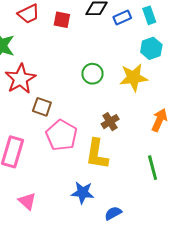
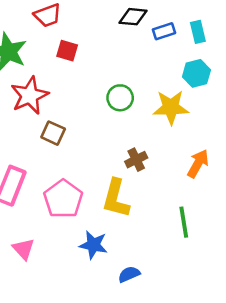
red square: (62, 20) -> (67, 51), moved
pink pentagon: (62, 135) -> (63, 199), moved

